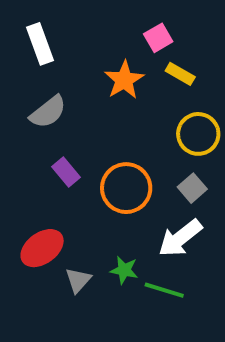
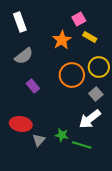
orange circle: (126, 188) -> (72, 75), moved
red ellipse: (42, 248) -> (21, 124), turned 45

